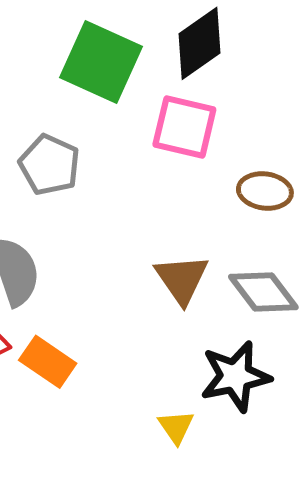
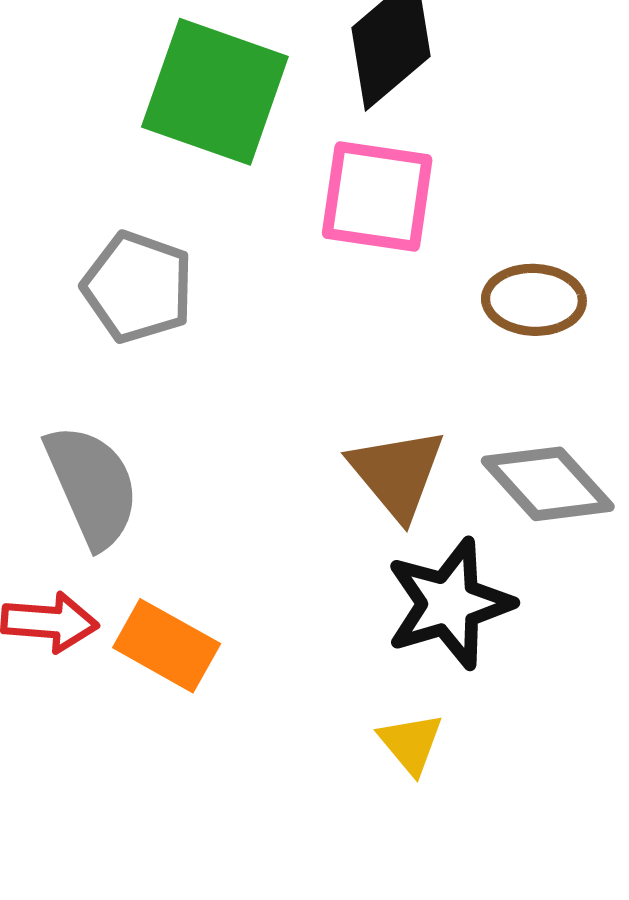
black star: (235, 376) -> (449, 604), moved

